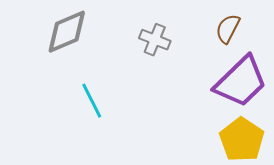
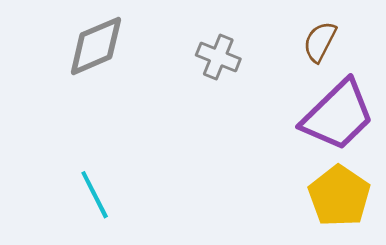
cyan line: (92, 101) -> (95, 195), moved

